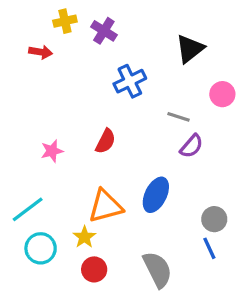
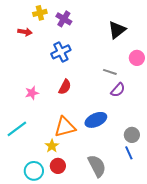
blue cross: (130, 81) -> (61, 52), moved
blue ellipse: (156, 195) -> (96, 120), turned 40
cyan circle: (41, 248) -> (34, 171), moved

